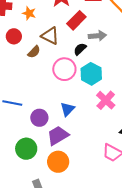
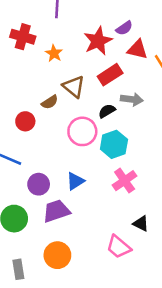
red circle: (14, 36) -> (25, 121), moved
orange circle: (58, 162) -> (57, 255), moved

